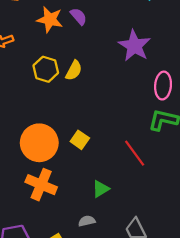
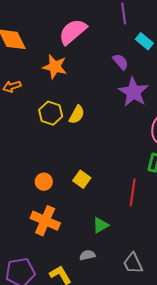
purple semicircle: (79, 16) -> (121, 62), moved
orange circle: (39, 143) -> (44, 182), size x0.5
red line: (135, 153) -> (133, 192), turned 44

